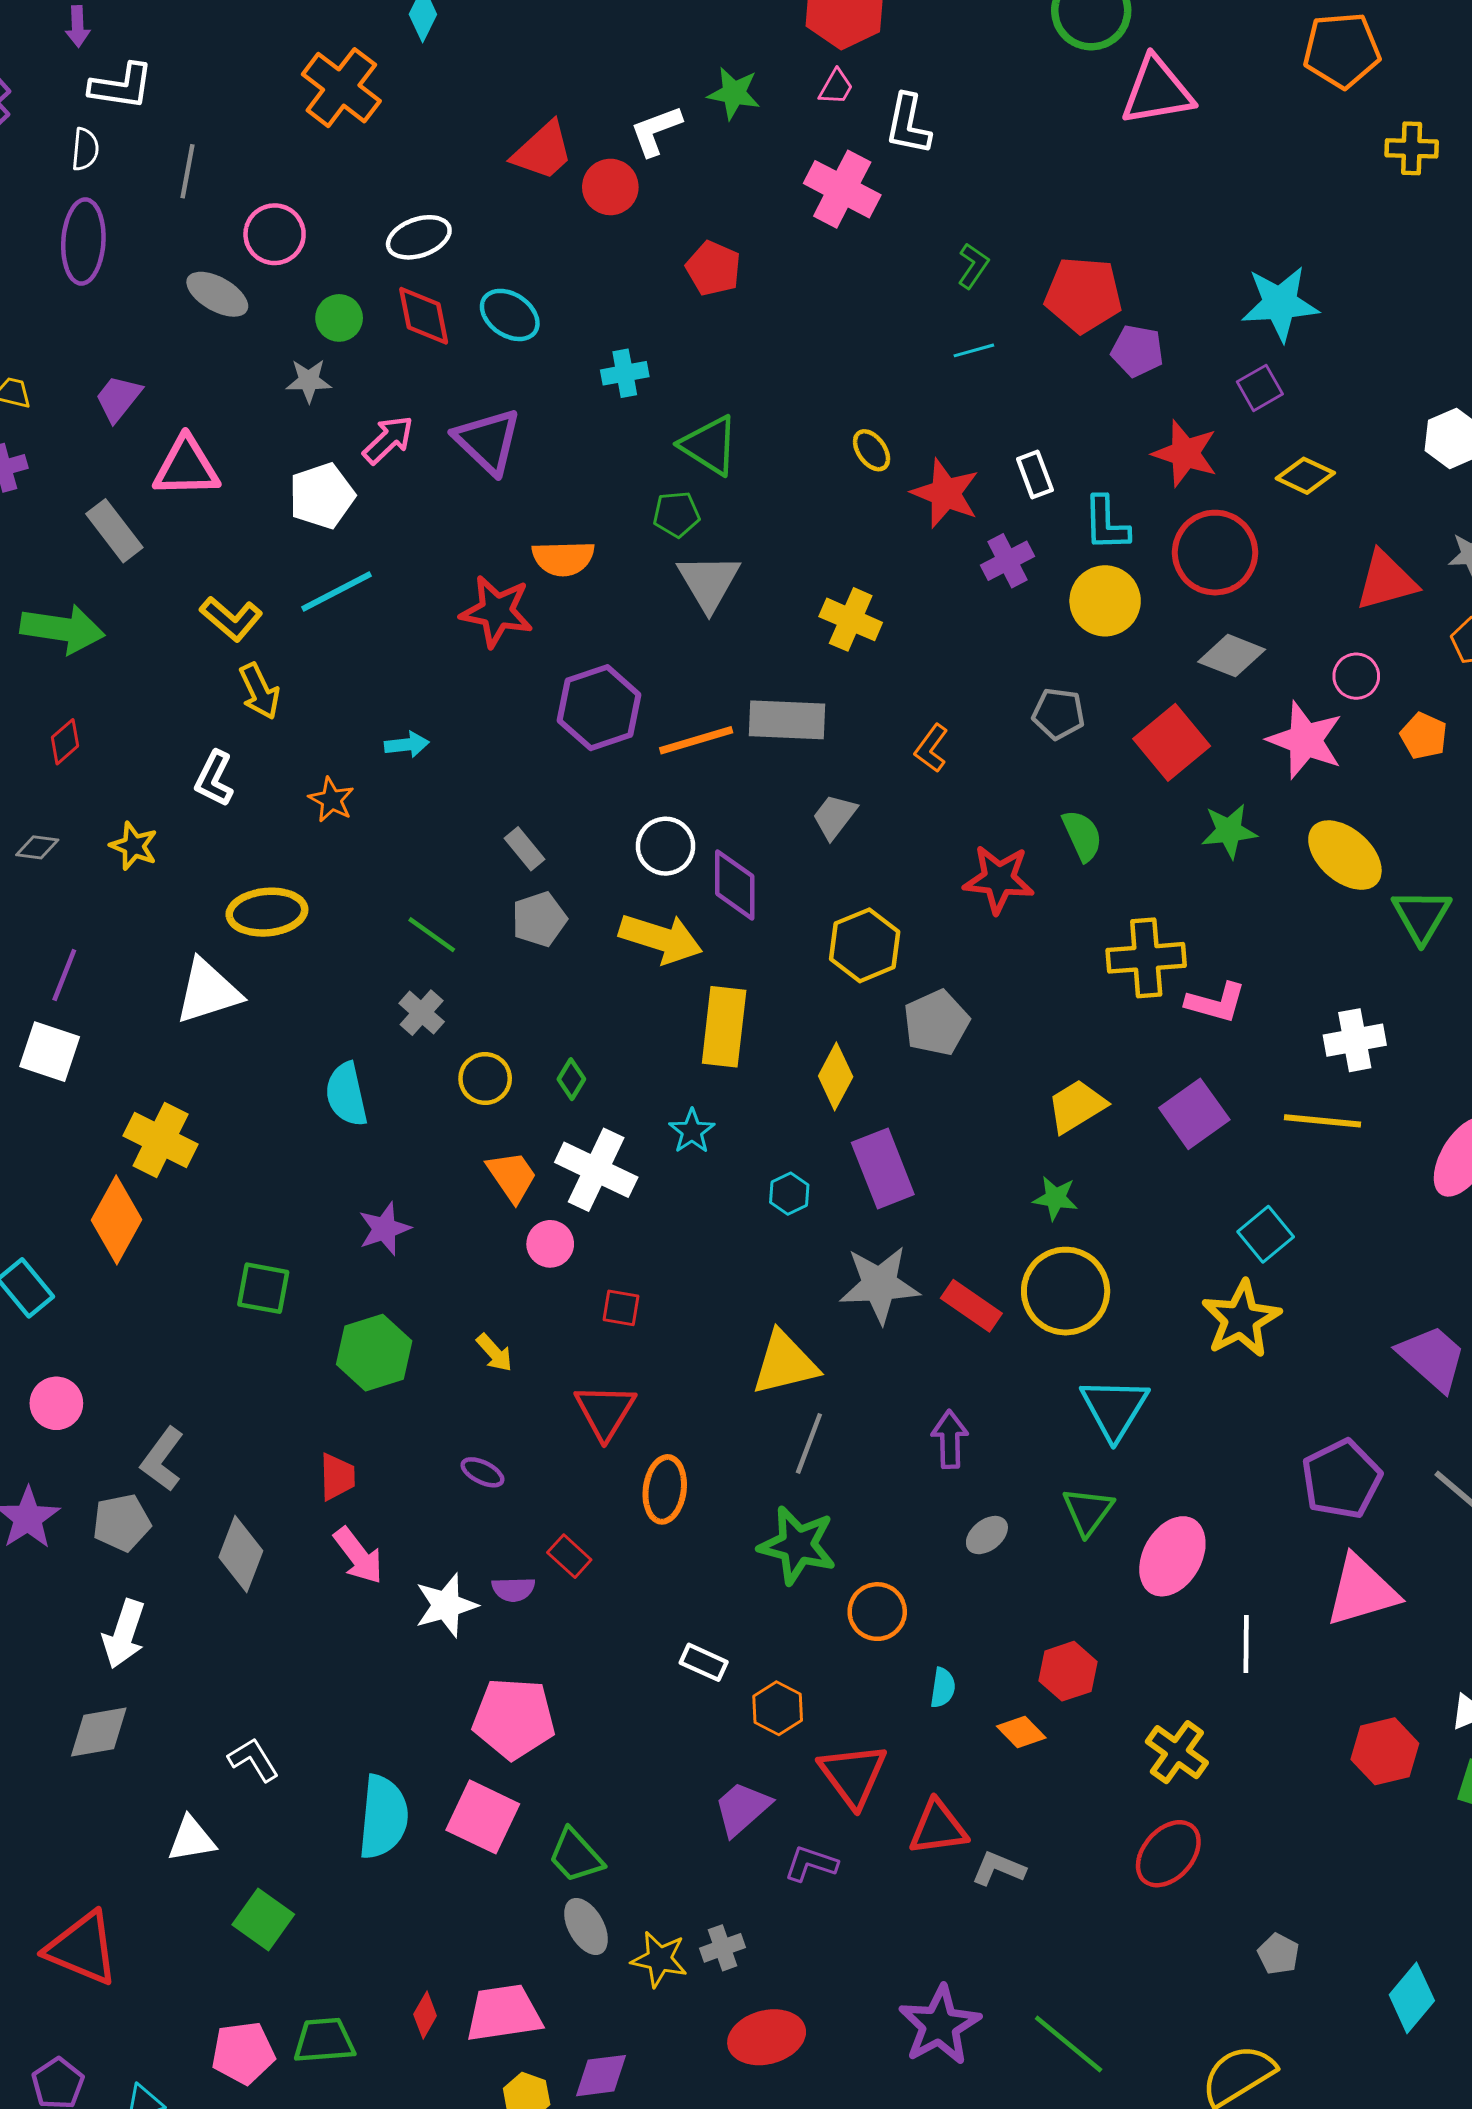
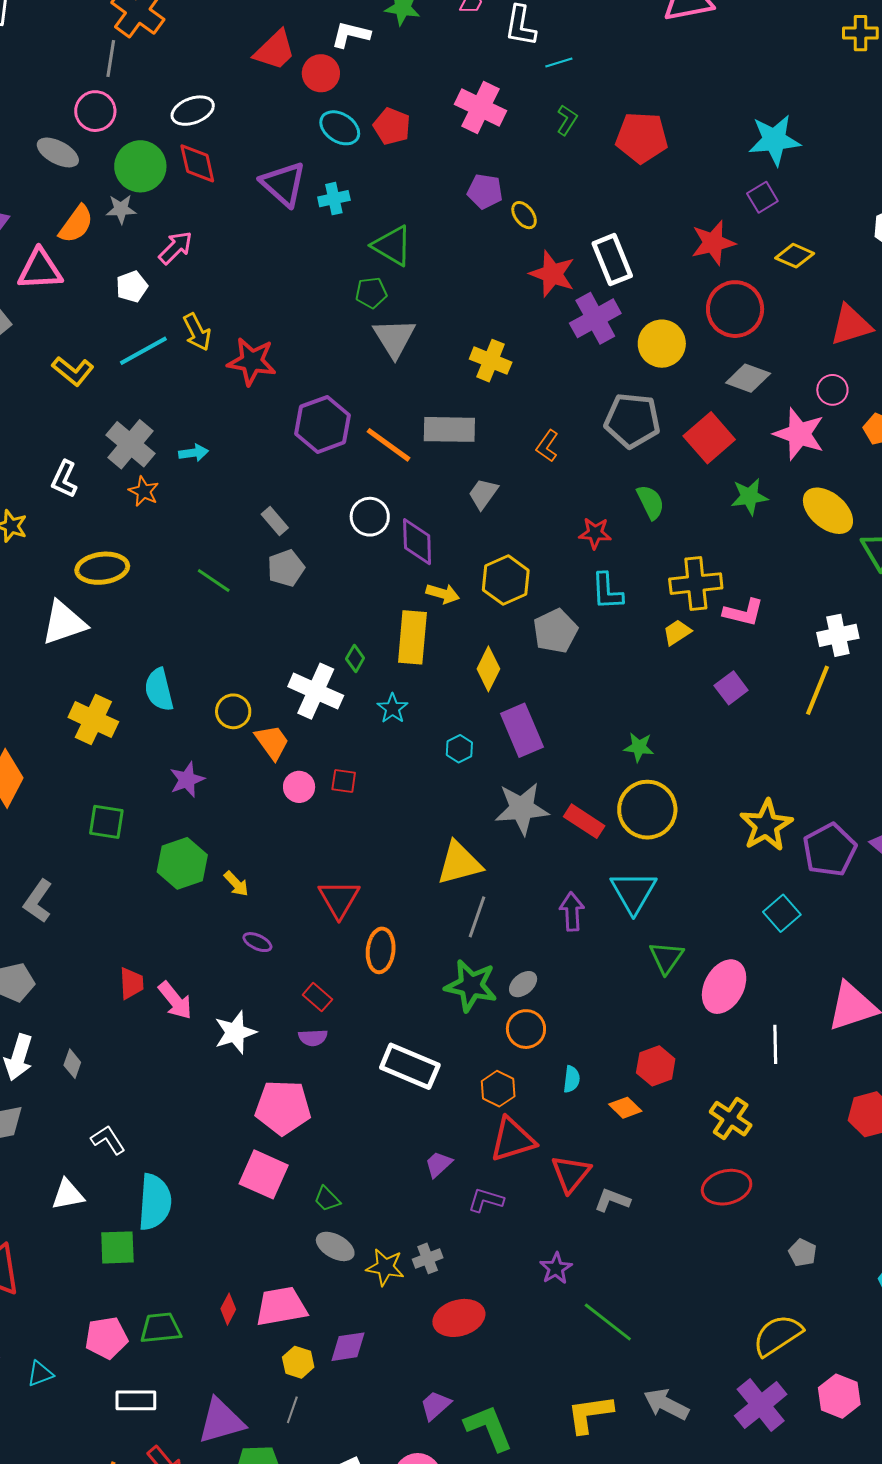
white L-shape: (656, 131) -> (351, 35), turned 36
gray line: (187, 171) -> (111, 59), moved
pink cross: (842, 189) -> (480, 107), moved
cyan ellipse: (510, 315) -> (340, 128), moved
green circle: (339, 318) -> (140, 166), size x1.6
cyan line: (974, 350) -> (559, 62), moved
purple pentagon: (1137, 351) -> (485, 191), moved
purple triangle: (488, 441) -> (283, 184), moved
yellow ellipse: (872, 450) -> (524, 215), moved
red star: (1185, 453) -> (713, 243), turned -30
white rectangle: (1035, 474) -> (612, 260), size x1.6
white pentagon: (322, 496) -> (132, 287), size x0.7
cyan L-shape: (1106, 524) -> (607, 591), moved
orange semicircle: (563, 558) -> (76, 224), moved, turned -51
purple cross: (1008, 561) -> (595, 318), size x1.4
yellow arrow: (259, 691) -> (197, 332), moved
gray pentagon: (1058, 714) -> (632, 420), size x1.6
orange line: (696, 740) -> (389, 445), turned 54
red star: (999, 879) -> (595, 533), size x0.7
yellow arrow: (661, 939) -> (443, 594), moved, size x0.6
gray cross: (422, 1013) -> (131, 444), moved, size x1.6
yellow circle: (485, 1078) -> (233, 711), moved
green diamond: (571, 1079) -> (355, 659), moved
yellow trapezoid: (1077, 1106) -> (677, 632), moved, size x0.7
purple square: (1194, 1114) -> (731, 688), size x0.7
yellow line: (1323, 1121) -> (818, 690), turned -72
yellow cross: (161, 1140) -> (93, 720), moved
white cross: (596, 1170) -> (316, 691), moved
cyan square: (1266, 1234) -> (782, 913), moved
red square: (621, 1308) -> (344, 781), moved
yellow arrow: (494, 1353) -> (236, 884), moved
cyan triangle: (1114, 1408) -> (633, 892), moved
gray L-shape: (162, 1459) -> (38, 901), moved
red trapezoid: (337, 1477) -> (131, 983), moved
purple pentagon: (1341, 1479) -> (830, 850), moved
gray ellipse: (987, 1535) -> (523, 984), moved
gray diamond: (241, 1554) -> (72, 1064), moved, size x0.6
purple semicircle: (513, 1589) -> (313, 1038), moved
white rectangle: (704, 1662) -> (410, 1066), size x1.8
orange hexagon: (778, 1708) -> (498, 1089), moved
red triangle: (853, 1775) -> (513, 1140), turned 51
purple trapezoid: (742, 1808) -> (438, 1164), size x0.7
cyan semicircle: (383, 1817) -> (155, 1202), moved
red triangle: (938, 1828) -> (571, 1174), turned -42
red ellipse: (1168, 1854) -> (727, 1187), turned 36
green trapezoid: (576, 1856) -> (327, 1199), size x0.7
green square: (263, 1919) -> (117, 1247), turned -36
gray ellipse: (586, 1926) -> (335, 1246), turned -30
purple star: (940, 2025) -> (556, 1268), moved, size x0.6
green line: (1069, 2044) -> (608, 1322), moved

